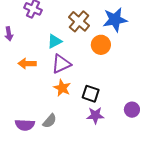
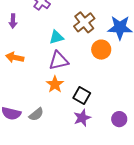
orange arrow: (27, 64) -> (15, 57), moved
purple star: (95, 115) -> (82, 118), turned -30

